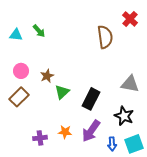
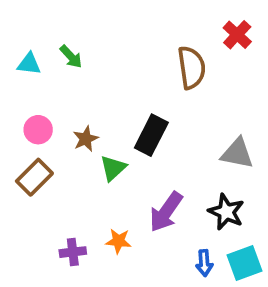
black rectangle: (91, 99) -> (151, 135), moved
purple arrow: (91, 131) -> (166, 212), moved

